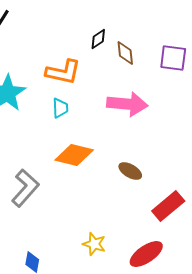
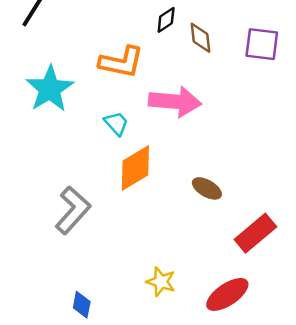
pink arrow: (127, 104) -> (175, 102), moved
cyan trapezoid: (60, 108) -> (116, 123), moved, turned -40
orange diamond: (74, 155) -> (135, 168), turned -45

